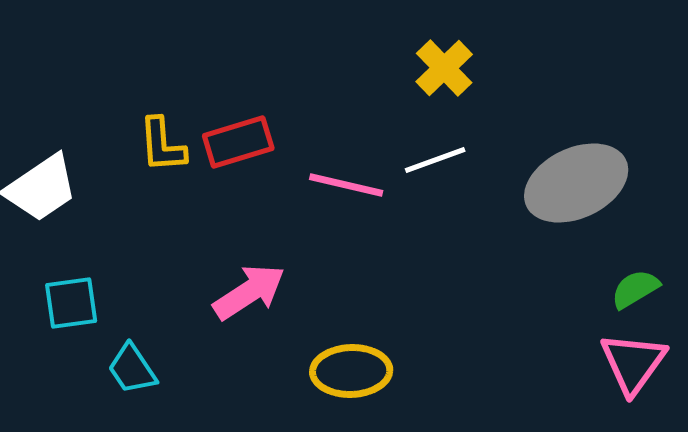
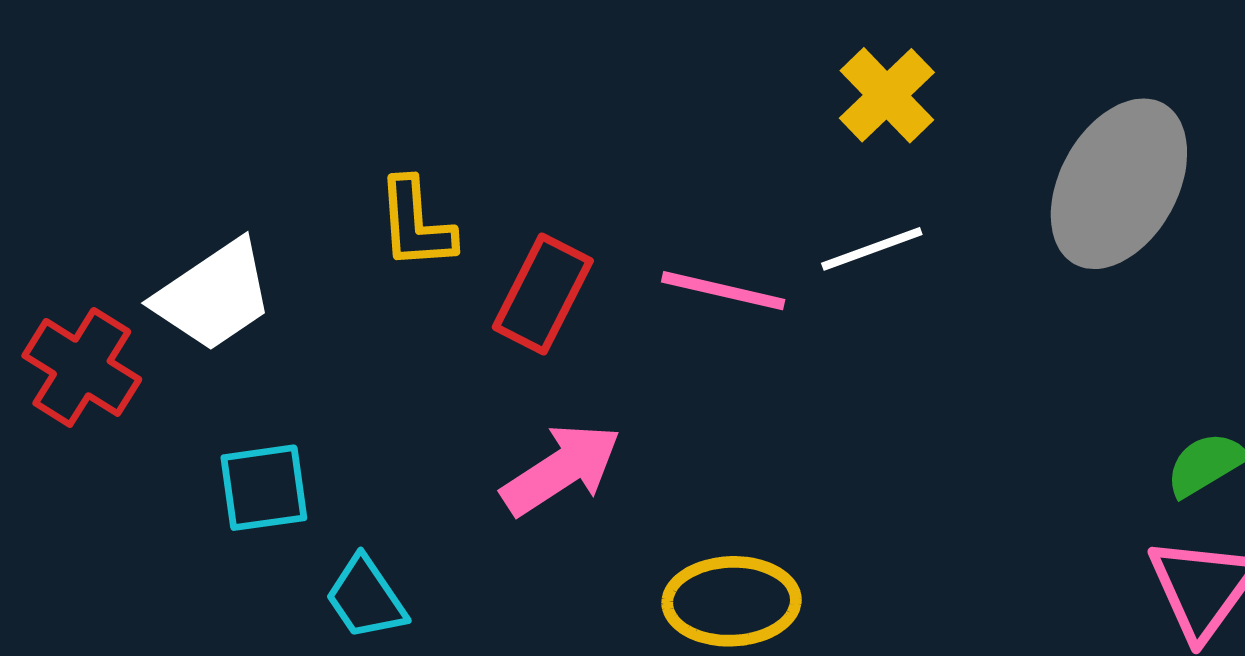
red rectangle: (238, 142) -> (543, 294), moved, turned -46
gray ellipse: (576, 183) -> (1119, 184), moved, turned -36

